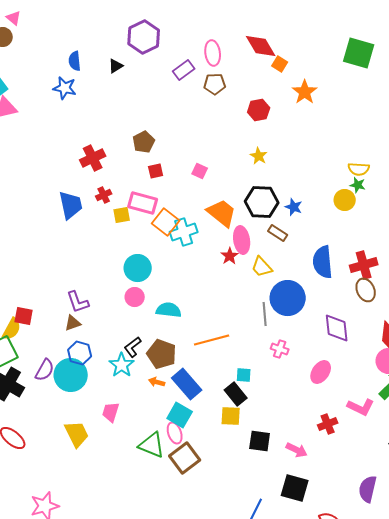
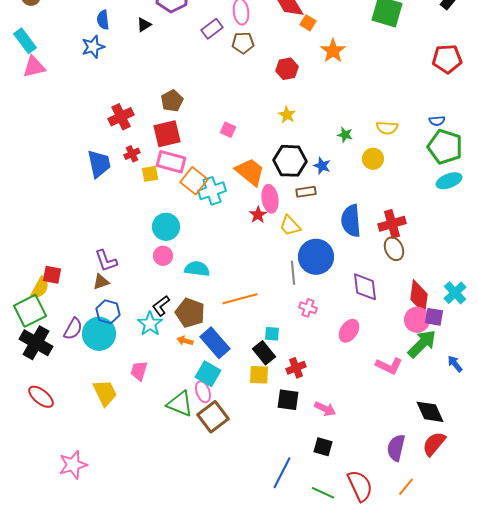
blue star: (65, 88) -> (93, 47), turned -30
red square: (156, 171) -> (167, 134), moved, size x1.8
green star: (358, 185) -> (345, 135), moved
brown rectangle: (278, 233) -> (306, 192), turned -42
red cross: (328, 424) -> (296, 368), moved
black square: (295, 488) -> (323, 447), size x0.7

